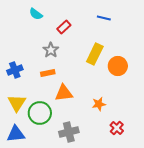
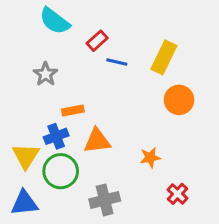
cyan semicircle: (36, 14) -> (55, 21), size x1.5
blue line: (104, 18) -> (117, 62), moved
gray star: (51, 50) -> (46, 74), moved
yellow rectangle: (95, 54) -> (164, 57), moved
blue cross: (15, 70) -> (56, 136), moved

